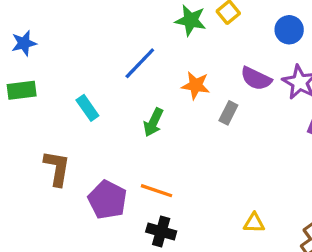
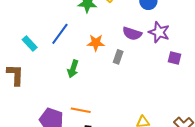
cyan rectangle: (87, 108) -> (30, 44), moved
brown L-shape: (57, 168) -> (15, 75), moved

